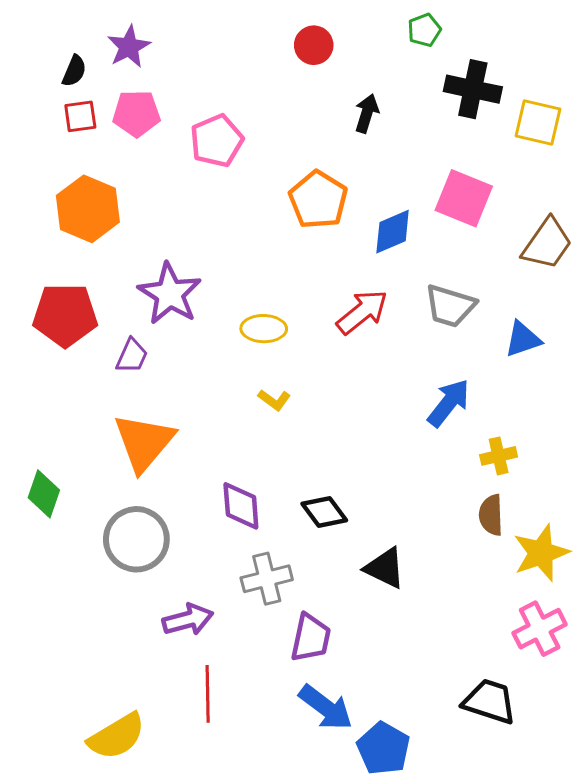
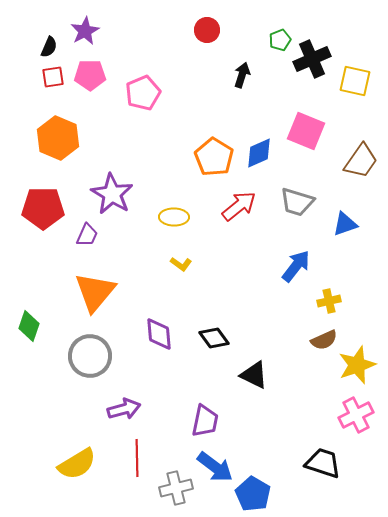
green pentagon: (424, 30) -> (280, 40), moved
black cross: (473, 89) -> (312, 59), turned -36
orange pentagon: (318, 200) -> (214, 157), moved
brown semicircle: (491, 515) -> (324, 340), turned -112
gray cross: (267, 579) -> (176, 488), moved
yellow semicircle: (117, 736) -> (77, 464), moved

